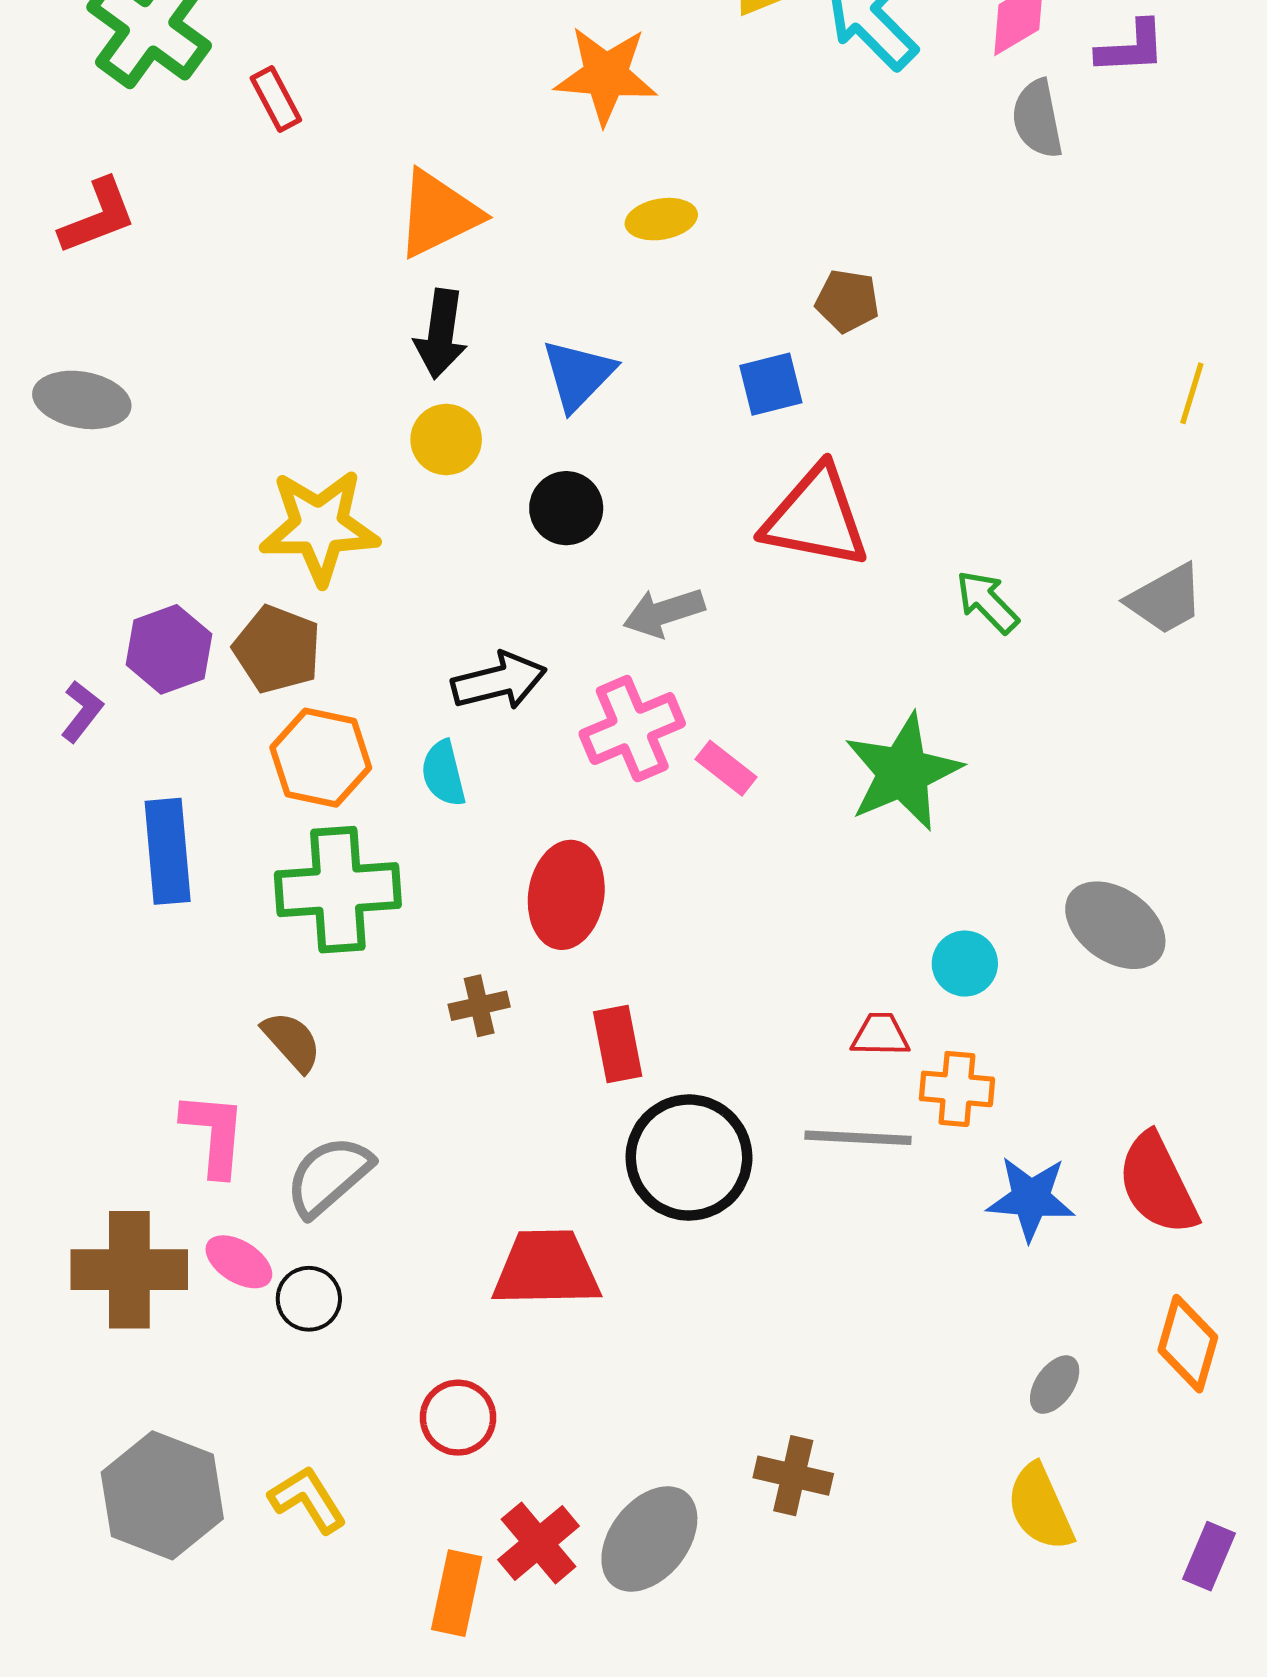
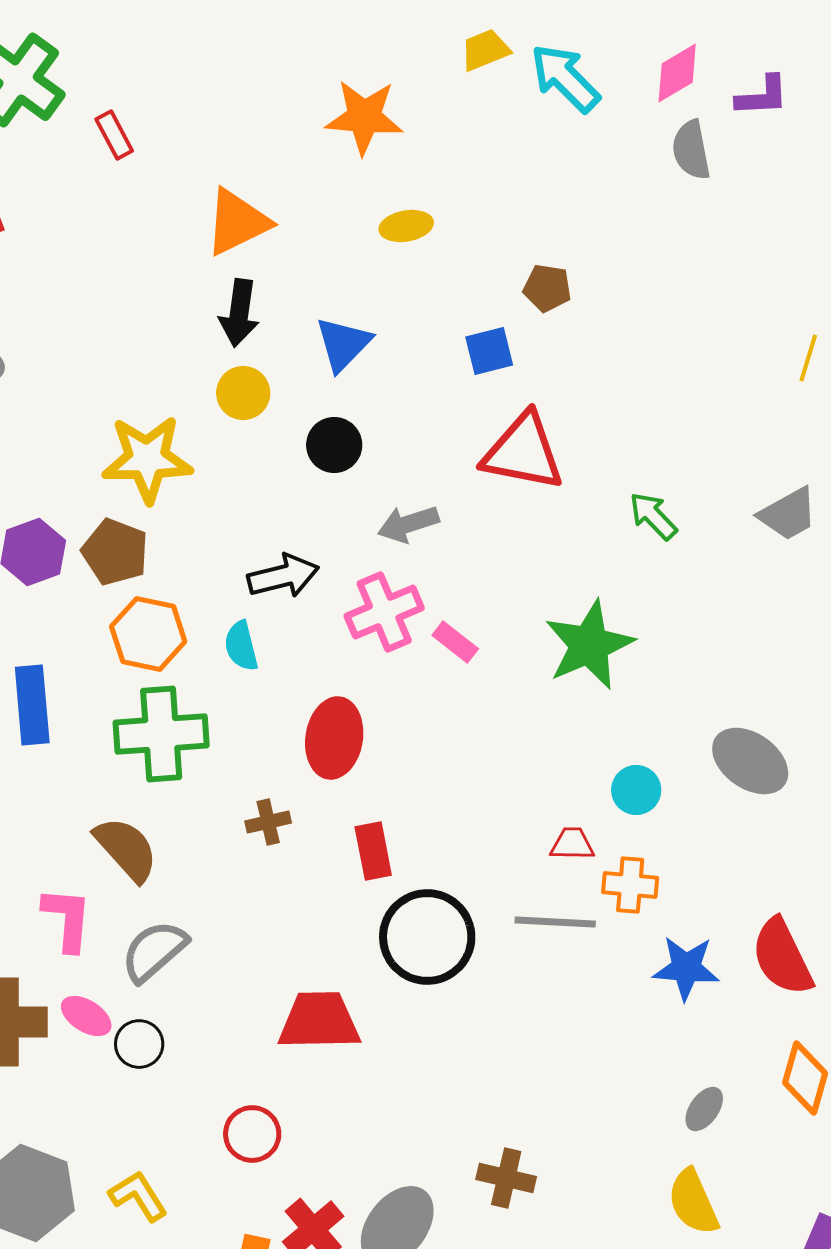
brown semicircle: (292, 1041) -> (126, 849), size x1.4

